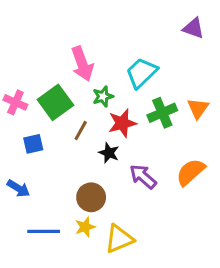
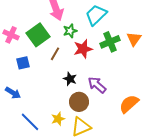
black star: (109, 153) -> (70, 79), moved
orange semicircle: (190, 172) -> (129, 104), moved
brown circle: (91, 197) -> (79, 102), moved
blue line: (44, 231) -> (30, 122), turned 45

